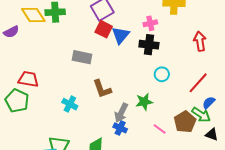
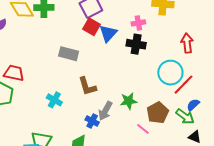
cyan circle: (162, 74) -> (170, 73), moved, size x1.6
brown pentagon: (185, 122) -> (158, 113), moved
blue cross: (120, 128) -> (92, 121), moved

